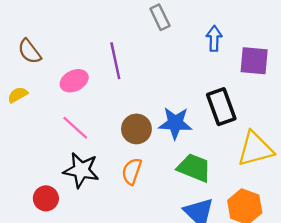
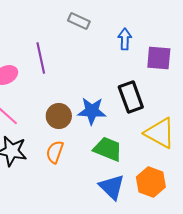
gray rectangle: (160, 17) -> (79, 21), turned -40
yellow triangle: (255, 149) -> (160, 133), turned 44

